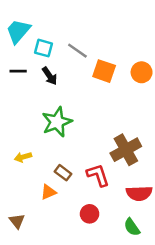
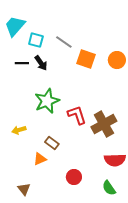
black line: (18, 71) -> (22, 63), moved
red L-shape: (98, 175) -> (77, 115), moved
brown triangle: (17, 221) -> (24, 189), moved

